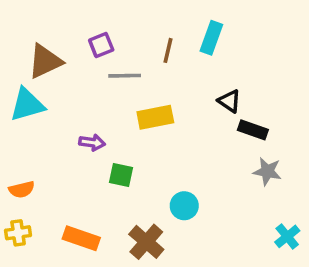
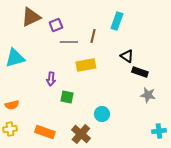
brown line: (168, 50) -> (93, 36), moved
brown triangle: (45, 61) -> (31, 17), moved
purple arrow: (92, 143) -> (51, 79), turned 88
cyan cross: (287, 236) -> (159, 131), turned 32

